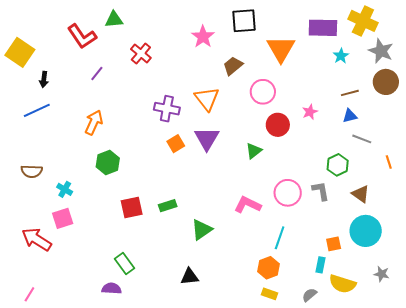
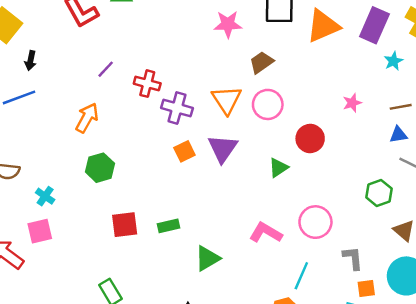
purple rectangle: (323, 28) -> (374, 25), turned -72
pink star: (203, 37) -> (228, 24), turned 30
orange triangle: (281, 49) -> (323, 26), moved, turned 32
red cross: (141, 54) -> (147, 84), moved, turned -30
purple line: (97, 73) -> (106, 69), moved
pink circle: (263, 92) -> (268, 104), moved
pink star: (310, 112) -> (352, 103), moved
gray L-shape: (321, 191) -> (353, 258), moved

